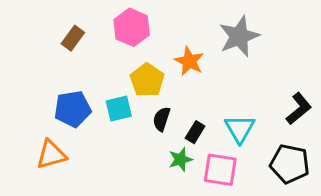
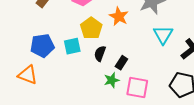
cyan triangle: (240, 129) -> (163, 35), moved
orange triangle: (51, 155) -> (28, 75), turned 35

